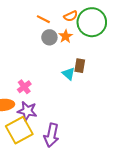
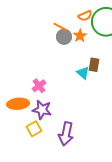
orange line: (43, 19) -> (60, 27), moved
yellow square: (19, 130) -> (34, 129), size x0.6

